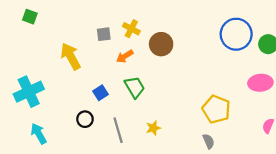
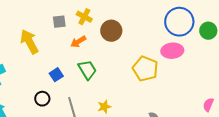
pink ellipse: (260, 83) -> (172, 51), moved
yellow pentagon: (216, 109) -> (145, 69), moved

